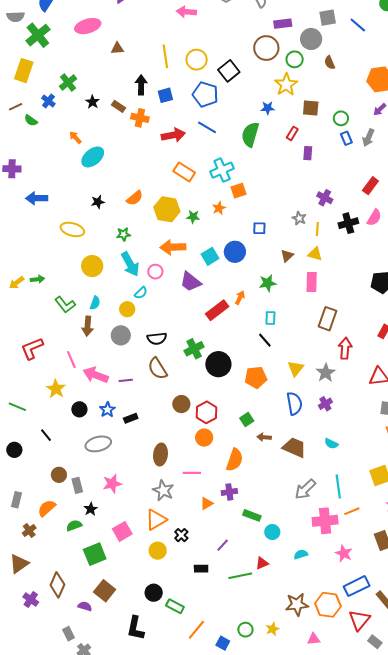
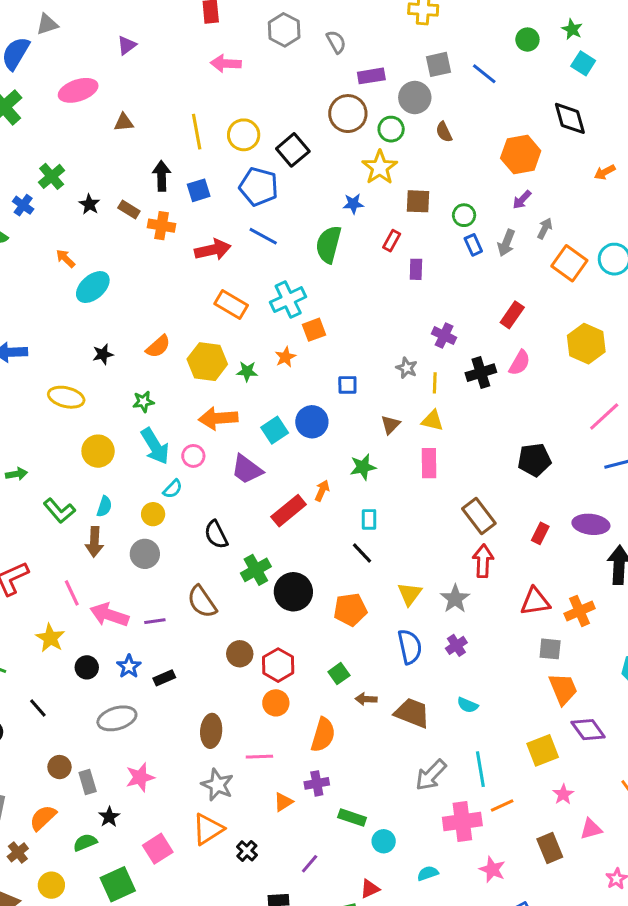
brown rectangle: (327, 319) -> (479, 516), moved, turned -55
black semicircle: (157, 339) -> (216, 535), moved, turned 72
yellow circle: (158, 551) -> (51, 885), moved

